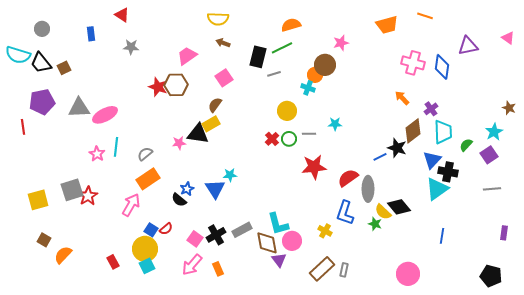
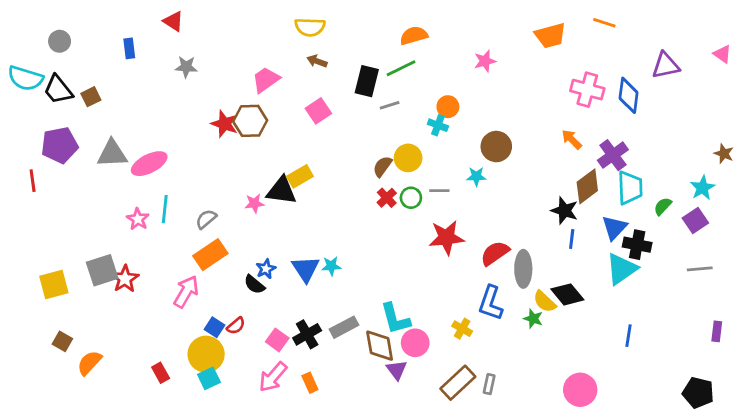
brown circle: (325, 65) -> (496, 147), moved
brown semicircle: (215, 105) -> (382, 166), moved
purple cross: (431, 109) -> (613, 155), size x1.5
blue line: (380, 157) -> (572, 239), moved, turned -56
cyan star: (230, 175) -> (331, 266), moved

